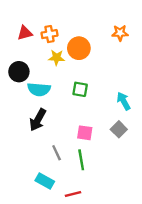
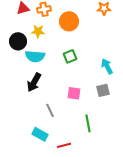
yellow star: (57, 58) -> (38, 31), moved
green square: (80, 89) -> (70, 56), turned -32
gray square: (119, 129) -> (103, 90), turned 32
green line: (81, 160) -> (88, 123), moved

